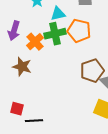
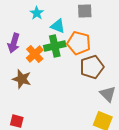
cyan triangle: (58, 14) -> (58, 26), turned 35
brown pentagon: (92, 71) -> (92, 67), moved

